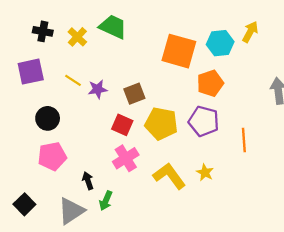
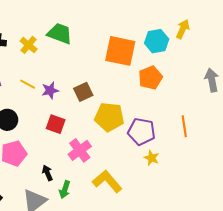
purple pentagon: (204, 121) -> (141, 132), moved
red square: (122, 125) -> (56, 124), moved
yellow L-shape: (169, 176) -> (107, 181), moved

